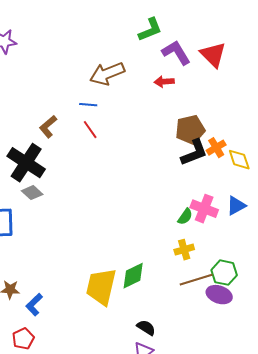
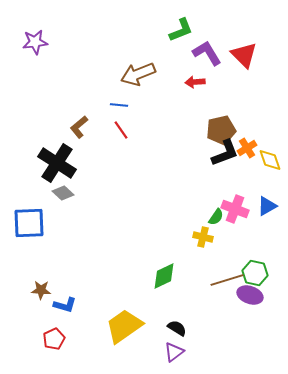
yellow cross: (184, 250) -> (203, 237), moved, turned 30
yellow trapezoid: (101, 287) -> (124, 326), moved, turned 42
blue L-shape: (34, 305) -> (65, 305), turned -120

